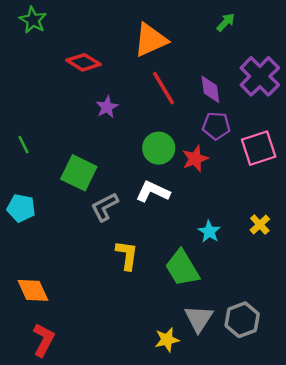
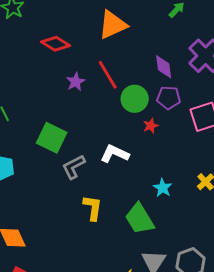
red line: (163, 88) -> (108, 75), moved
green circle: (159, 148) -> (135, 99), moved
red star: (195, 159) -> (151, 126), size x0.7

